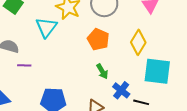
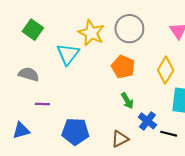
purple line: (24, 65) -> (42, 104), moved

